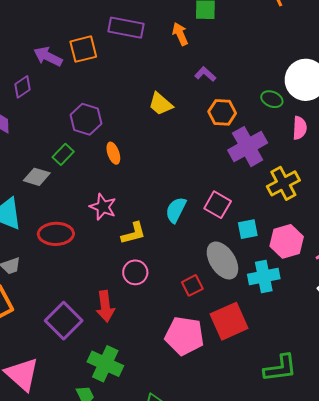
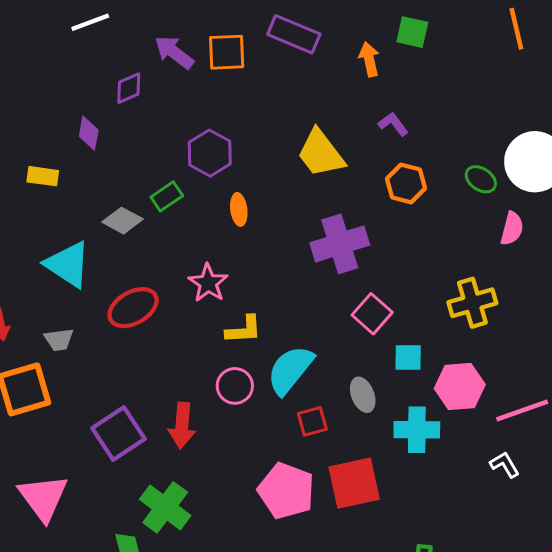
yellow trapezoid: (161, 104) -> (321, 153), size x1.4
purple cross: (248, 147) -> (340, 244), moved
cyan semicircle: (176, 210) -> (290, 370), moved, size x1.4
red ellipse: (56, 234) -> (133, 308), turned -40
gray ellipse: (222, 260) -> (363, 395), size x0.6

